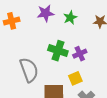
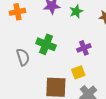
green cross: (58, 51) -> (46, 44), moved
gray semicircle: (29, 70) -> (23, 57), moved, size x0.7

